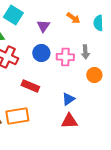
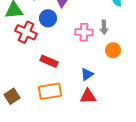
blue circle: (41, 53) -> (48, 18), moved
orange rectangle: (17, 116) -> (50, 91), moved

